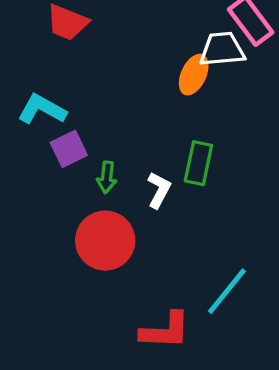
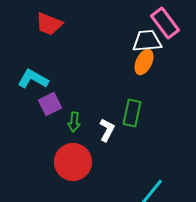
orange ellipse: (194, 75) -> (144, 62), moved

